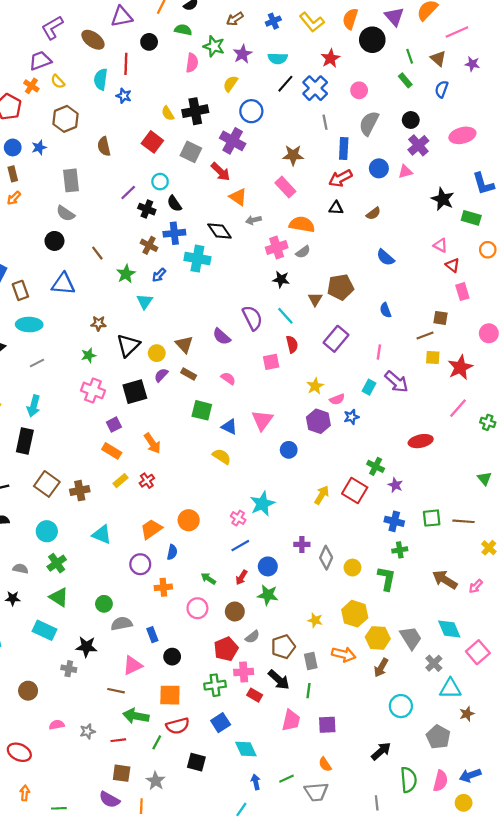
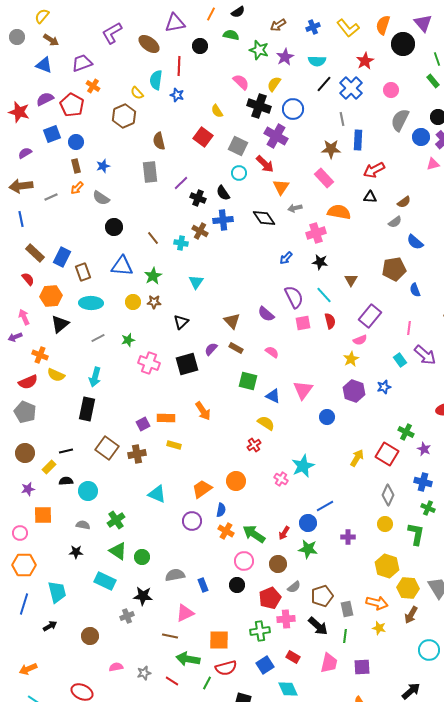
purple trapezoid: (40, 61) -> (82, 63), moved
pink semicircle: (192, 63) -> (241, 82), moved, turned -54
yellow semicircle: (58, 81) -> (137, 93), moved
black cross: (195, 111) -> (259, 106), moved, turned 30
gray line: (325, 122) -> (342, 119), moved
blue star: (39, 147) -> (103, 166), moved
blue rectangle: (344, 149) -> (358, 140), moved
blue circle: (379, 168) -> (421, 137), moved
gray rectangle: (71, 180) -> (150, 172), moved
cyan circle: (160, 182) -> (239, 173), moved
orange triangle: (238, 197) -> (281, 187), turned 30
gray semicircle: (65, 213) -> (101, 198), moved
gray semicircle: (303, 252) -> (395, 222), moved
cyan cross: (197, 259) -> (181, 243), moved, size x0.6
green star: (126, 274) -> (153, 276), moved
blue arrow: (159, 275) -> (286, 258), moved
brown pentagon: (340, 287) -> (394, 269), moved
black triangle: (128, 345) -> (181, 322), size x0.7
yellow circle: (157, 353) -> (133, 302), moved
green star: (89, 355) -> (128, 340), moved
pink square: (271, 362) -> (303, 323), moved
cyan rectangle: (369, 387) -> (400, 360), turned -64
pink semicircle: (337, 399) -> (360, 340), moved
purple square: (114, 425) -> (143, 424), moved
orange rectangle: (112, 451) -> (166, 418), turned -30
yellow rectangle: (120, 481) -> (174, 445), turned 56
red cross: (147, 481) -> (254, 445), moved
cyan circle: (47, 531) -> (88, 491), moved
purple cross: (302, 544) -> (348, 537), moved
blue line: (240, 546) -> (325, 506), moved
green cross: (400, 550) -> (428, 508), turned 32
gray diamond: (326, 558) -> (388, 495), moved
green arrow: (208, 579) -> (254, 534), size x1.6
orange cross: (163, 587) -> (226, 531), moved, turned 35
green circle: (104, 604) -> (142, 557), moved
yellow star: (315, 620) -> (379, 628), moved
black circle: (172, 657) -> (237, 585), moved
gray cross: (69, 669) -> (127, 616), turned -32
red rectangle: (255, 695) -> (293, 657), moved
red line: (118, 740) -> (172, 681), turned 40

